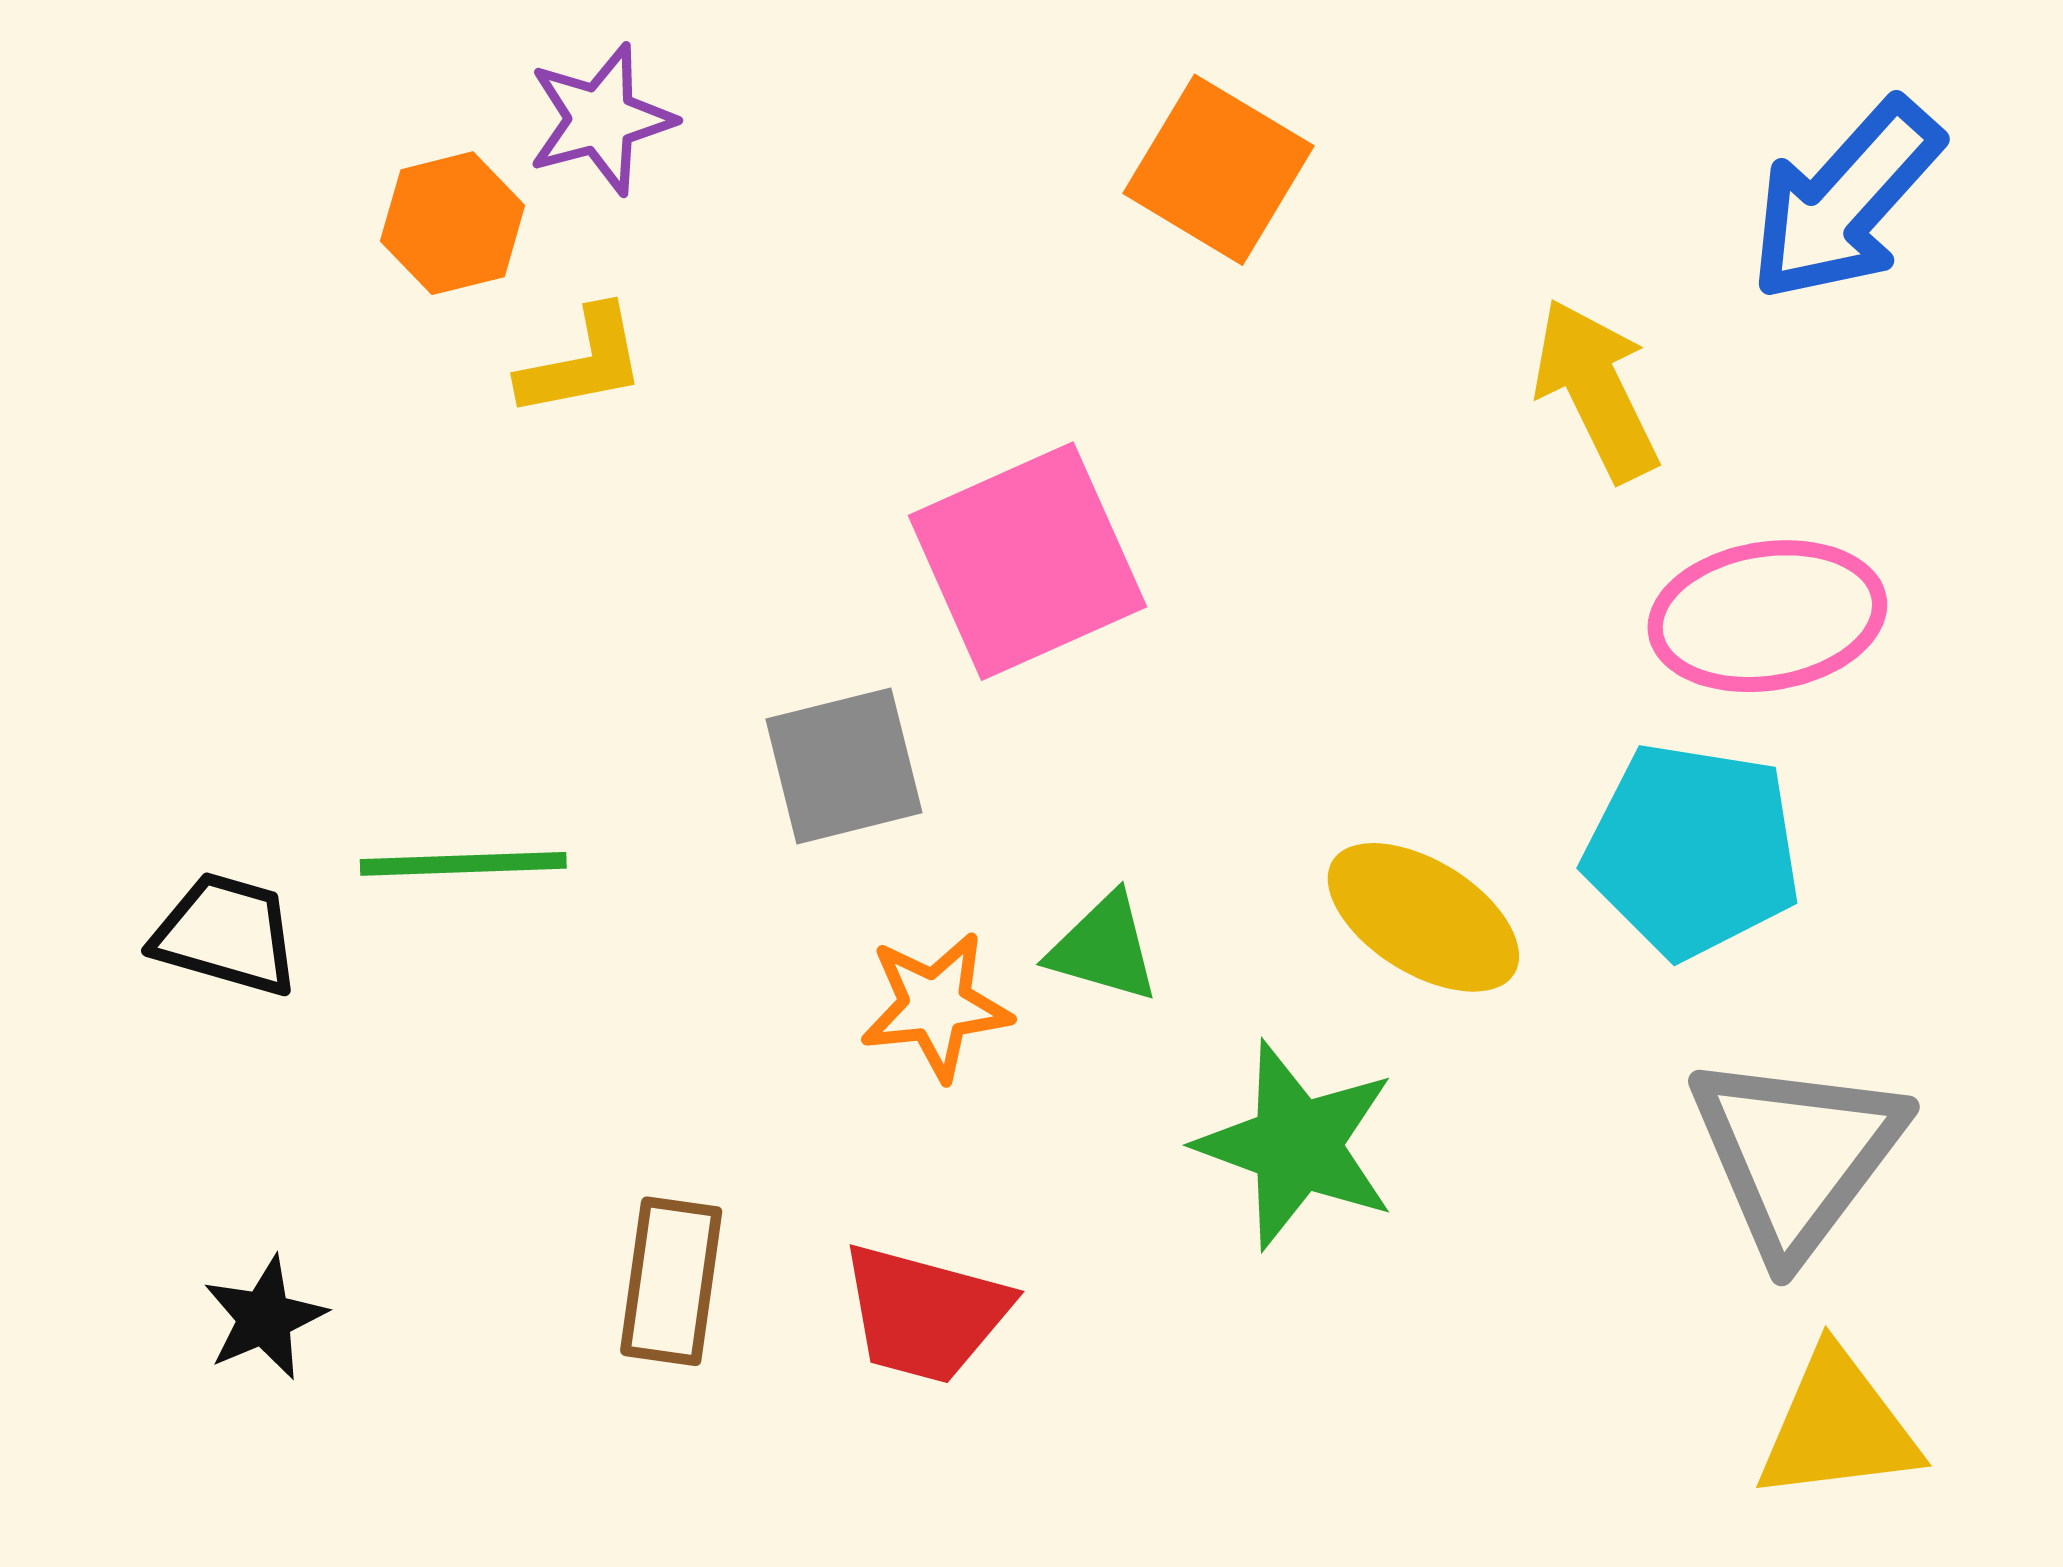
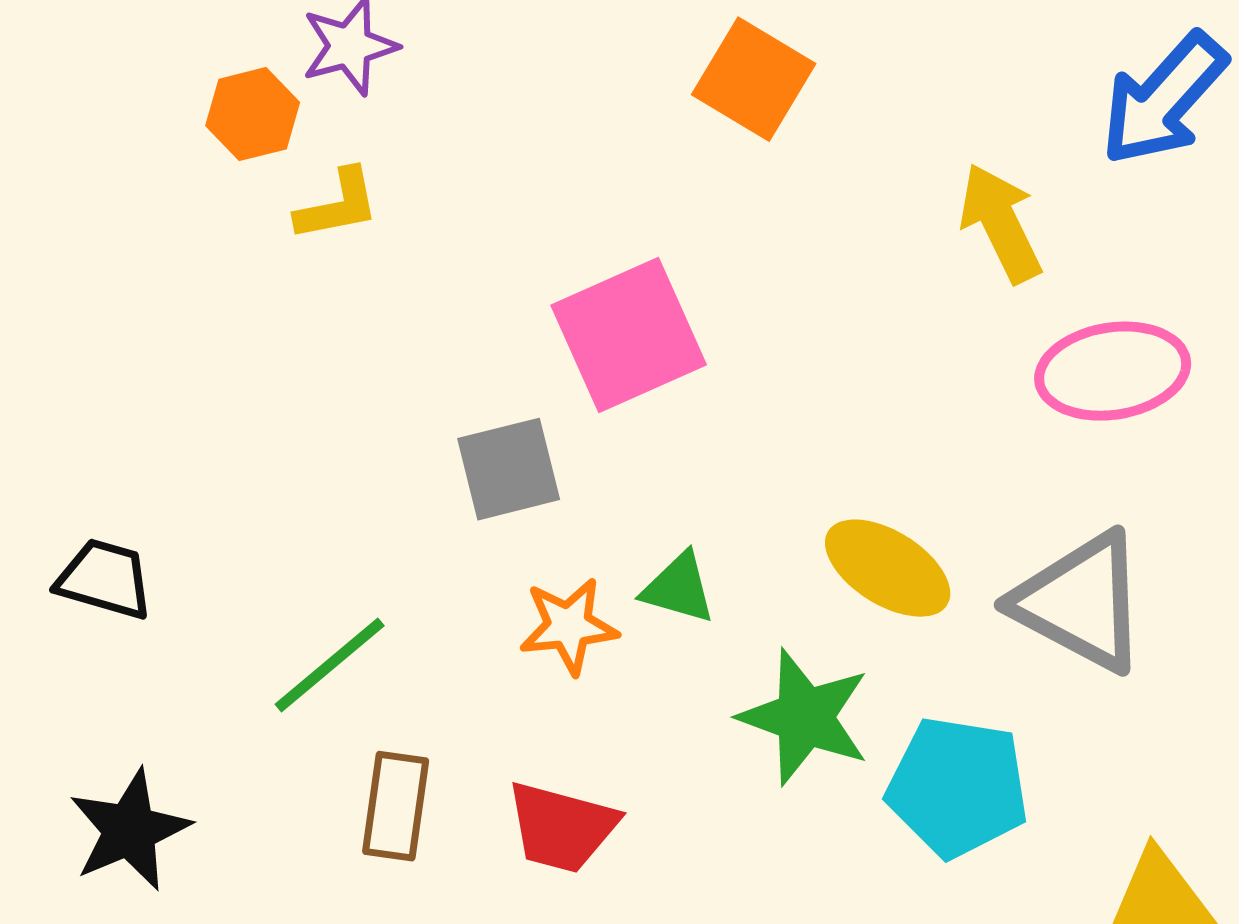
cyan pentagon: (1692, 850) -> (958, 787), moved
green line: (463, 864) -> (330, 665), moved, turned -38
gray triangle: (1796, 1154) -> (1081, 602), moved, turned -39
black star: (264, 1318) -> (130, 830), size x1.5

